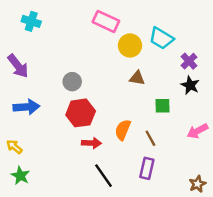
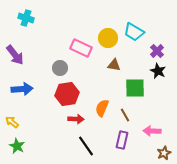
pink rectangle: (106, 21) -> (81, 48), moved
green square: (163, 106) -> (135, 88), size x1.5
pink arrow: (197, 131) -> (152, 131), moved, turned 30

